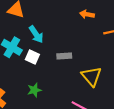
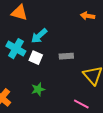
cyan arrow: (36, 34) -> (39, 36), turned 84

